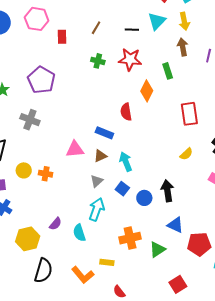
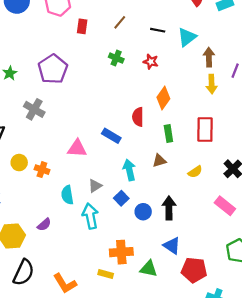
cyan triangle: (157, 21) -> (187, 37), moved
yellow arrow: (184, 21) -> (212, 84), moved
red star: (130, 59) -> (151, 62), size x0.6
green rectangle: (168, 71) -> (168, 134), moved
brown triangle: (100, 156) -> (159, 161), moved
cyan arrow: (97, 209) -> (90, 216), turned -40
cyan semicircle: (79, 233) -> (67, 195), moved
green triangle: (157, 249) -> (149, 269), turned 36
yellow rectangle: (107, 262) -> (106, 274), moved

